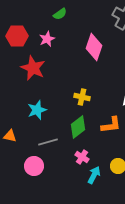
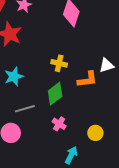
orange L-shape: (111, 125) -> (87, 79), moved
cyan arrow: (94, 175) -> (71, 155), moved

